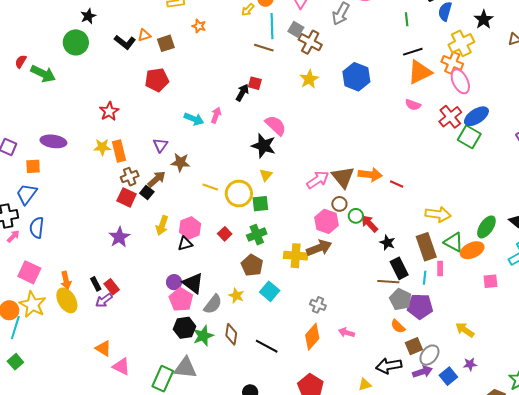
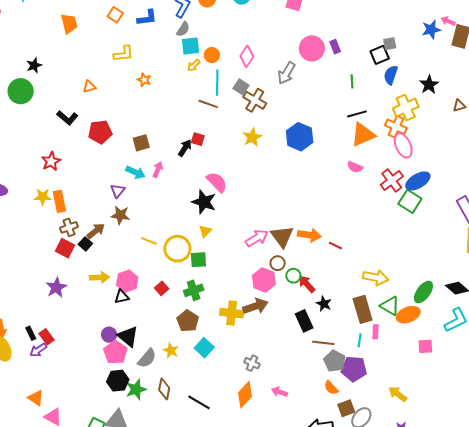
black L-shape: (125, 42) -> (67, 118), moved
brown square: (166, 43) -> (141, 143), moved
purple triangle: (160, 145) -> (118, 191), moved
yellow arrow: (162, 225) -> (99, 277), turned -114
black rectangle: (399, 268) -> (304, 321), moved

